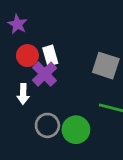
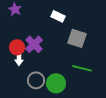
red circle: (27, 56) -> (17, 47), moved
white rectangle: (50, 56) -> (58, 16), moved, turned -48

